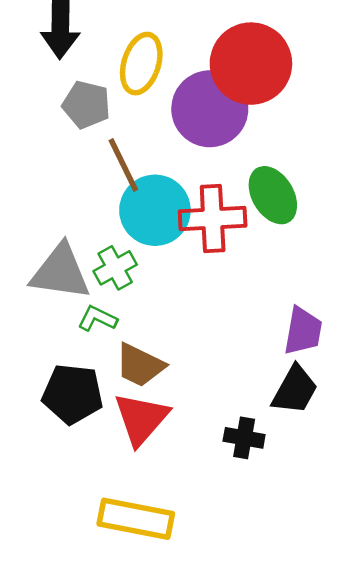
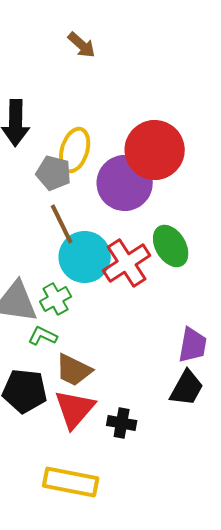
gray pentagon: (86, 105) -> (54, 173), moved
red cross: (213, 218) -> (127, 263), turned -30
black cross: (244, 438) -> (122, 423), moved

